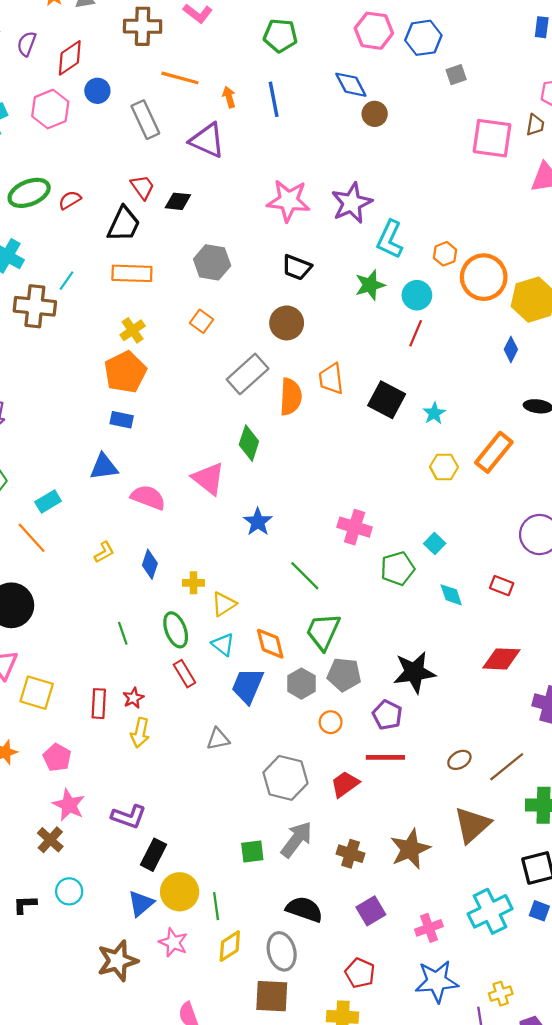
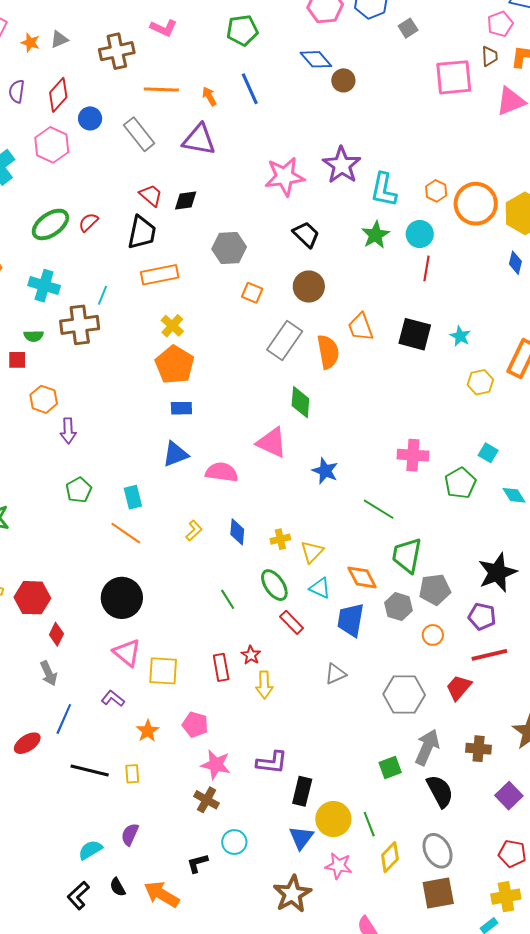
black trapezoid: (297, 267) -> (306, 234), turned -144
orange square: (201, 321) -> (252, 293), moved
cyan rectangle: (48, 502) -> (133, 497), turned -60
black semicircle: (304, 909) -> (440, 791), moved, turned 56

